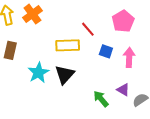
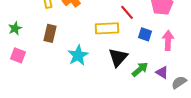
black triangle: (65, 75) -> (118, 57), moved
green arrow: (101, 99) -> (140, 69), moved, turned 90

